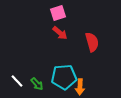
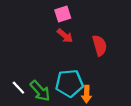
green arrow: (37, 84) -> (40, 91), size x1.5

